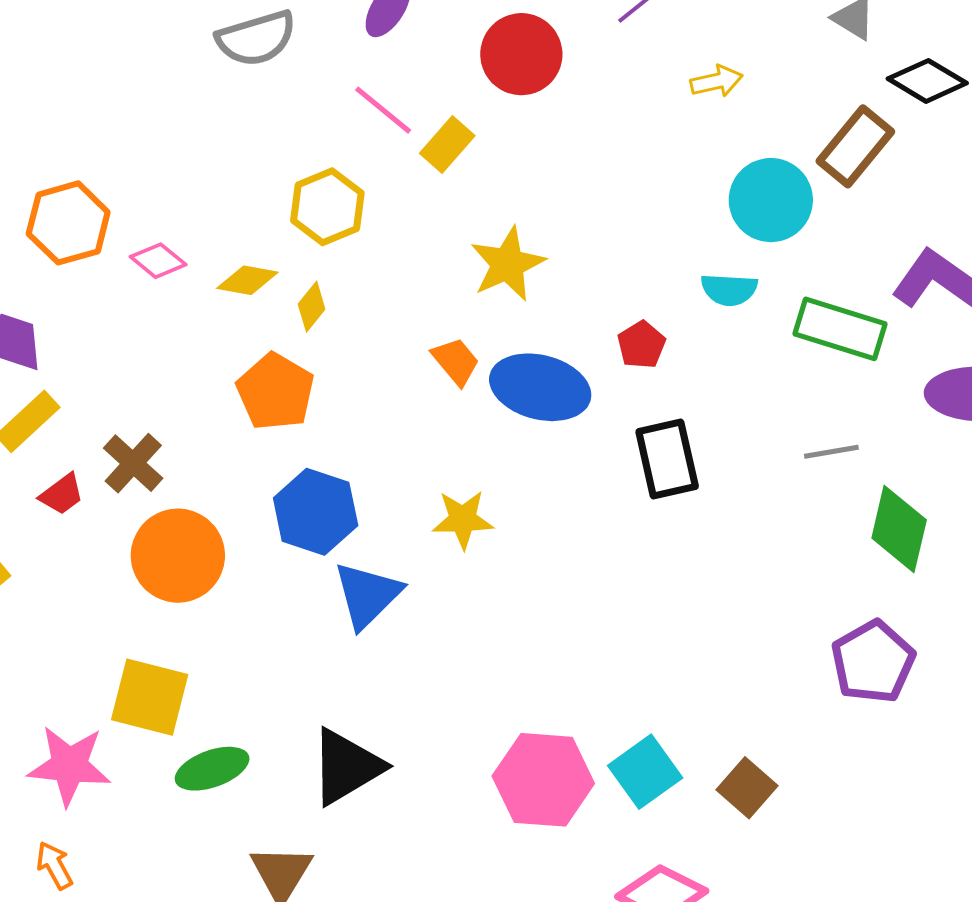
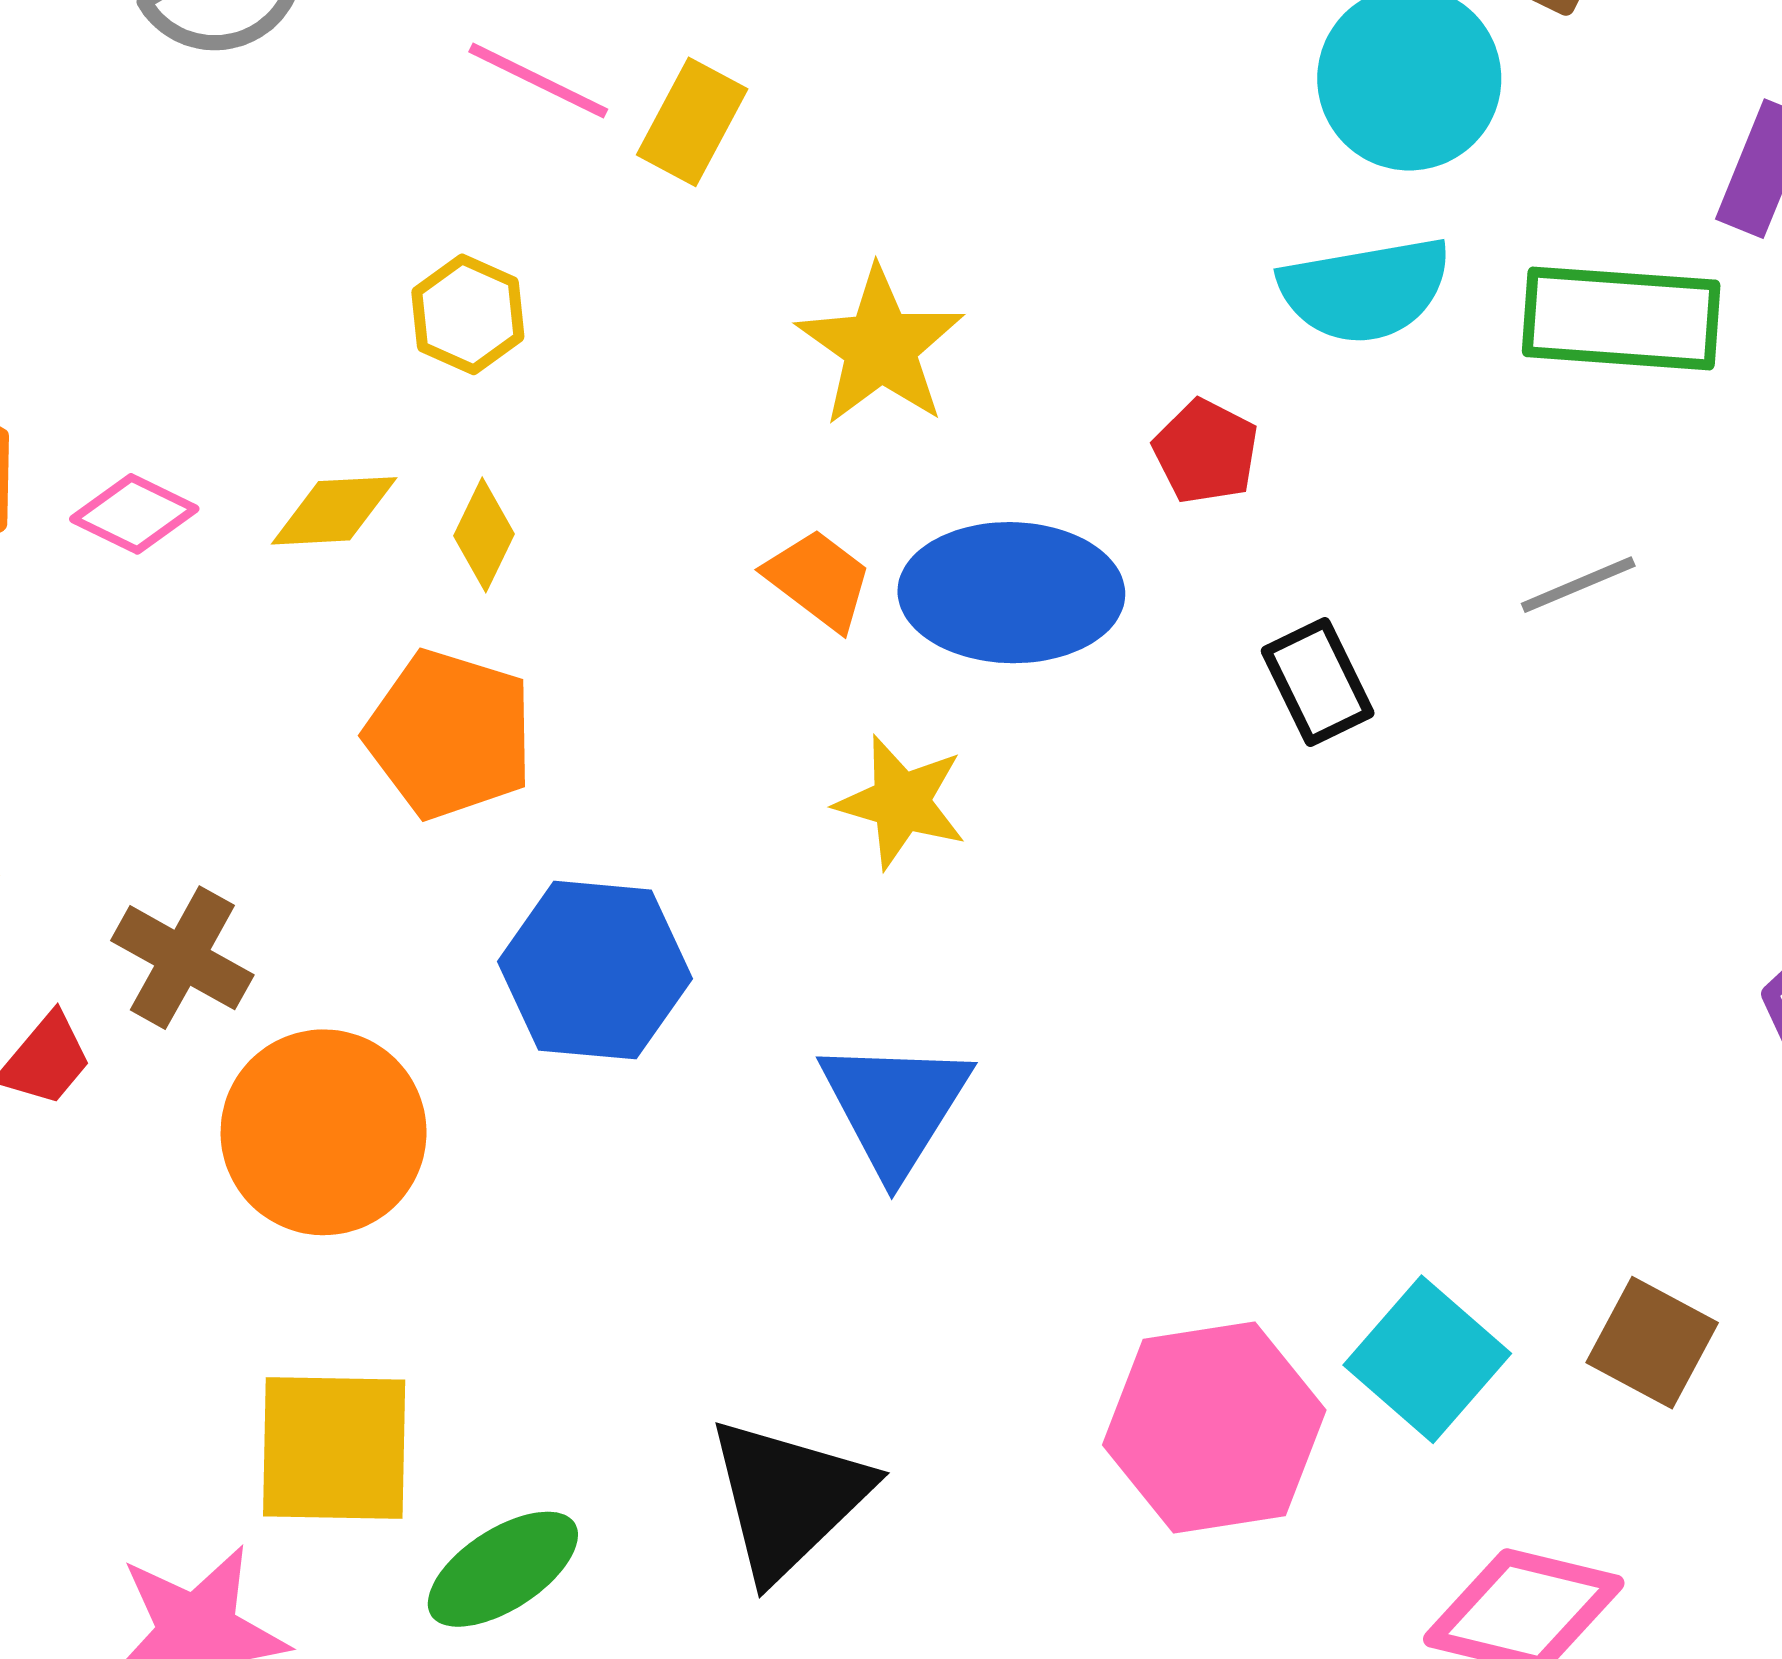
yellow hexagon: (327, 207) -> (468, 314), size x0.7
cyan semicircle: (729, 289) -> (1365, 290), size x1.4
gray line: (831, 452) -> (1578, 585), moved
black rectangle: (667, 459) -> (1318, 682), size x0.7
yellow star: (463, 519) -> (901, 802), moved, turned 30
blue triangle: (367, 595) -> (895, 1106), moved

